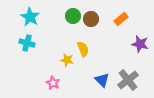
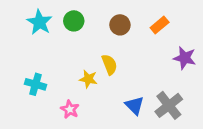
green circle: (73, 16) -> (74, 21), moved
cyan cross: (27, 43) -> (36, 84), moved

